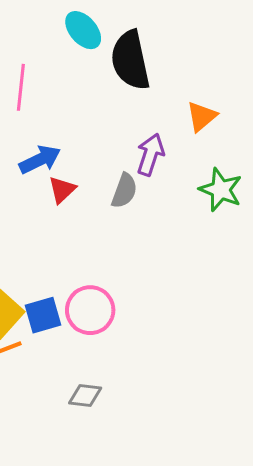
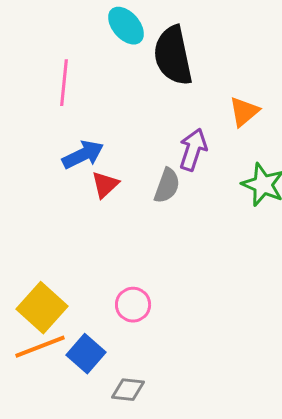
pink circle: (90, 310) -> (133, 305), size x0.7
blue square: (43, 315) -> (86, 354), moved, turned -33

